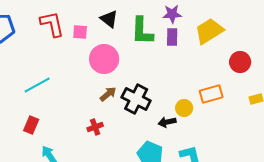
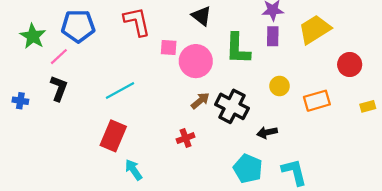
green L-shape: (142, 31) -> (238, 49), moved
pink square: (80, 32) -> (169, 48), moved
yellow circle: (184, 108) -> (280, 86), moved
red rectangle: (31, 125) -> (113, 136), size x1.5

